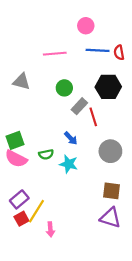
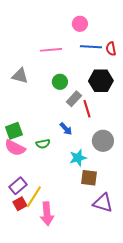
cyan star: (69, 164) -> (78, 158), moved, turned -30
brown square: (112, 191) -> (89, 178), moved
pink arrow: (50, 229) -> (47, 214), size x1.6

